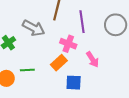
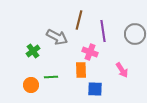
pink arrow: (92, 59) -> (122, 70), moved
orange rectangle: (59, 63) -> (81, 70), turned -49

